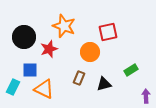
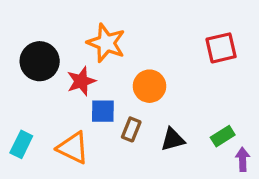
red square: (108, 32) -> (221, 48), moved
blue square: (30, 70) -> (103, 111), moved
green rectangle: (131, 70) -> (223, 136), moved

